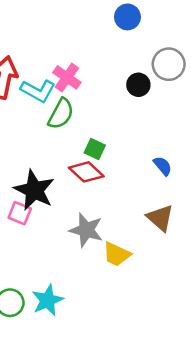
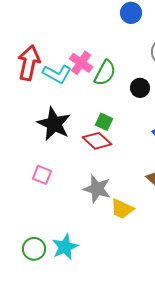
black circle: (138, 85) -> (140, 88), moved
green semicircle: (61, 114) -> (105, 73), moved
black star: (34, 190) -> (54, 124), moved

